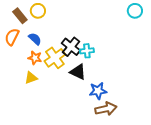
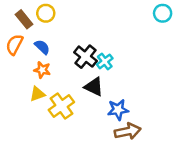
cyan cross: (87, 51) -> (105, 61), turned -32
yellow cross: (55, 58) -> (61, 106), moved

